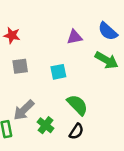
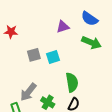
gray square: (20, 66) -> (34, 55), moved
green semicircle: (77, 105) -> (72, 82), turned 42

